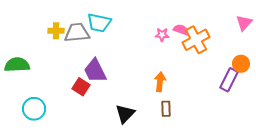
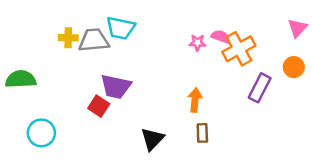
orange circle: (241, 64) -> (294, 67), moved
purple trapezoid: (95, 71) -> (116, 87), turned -52
purple rectangle: (229, 80) -> (260, 88), moved

